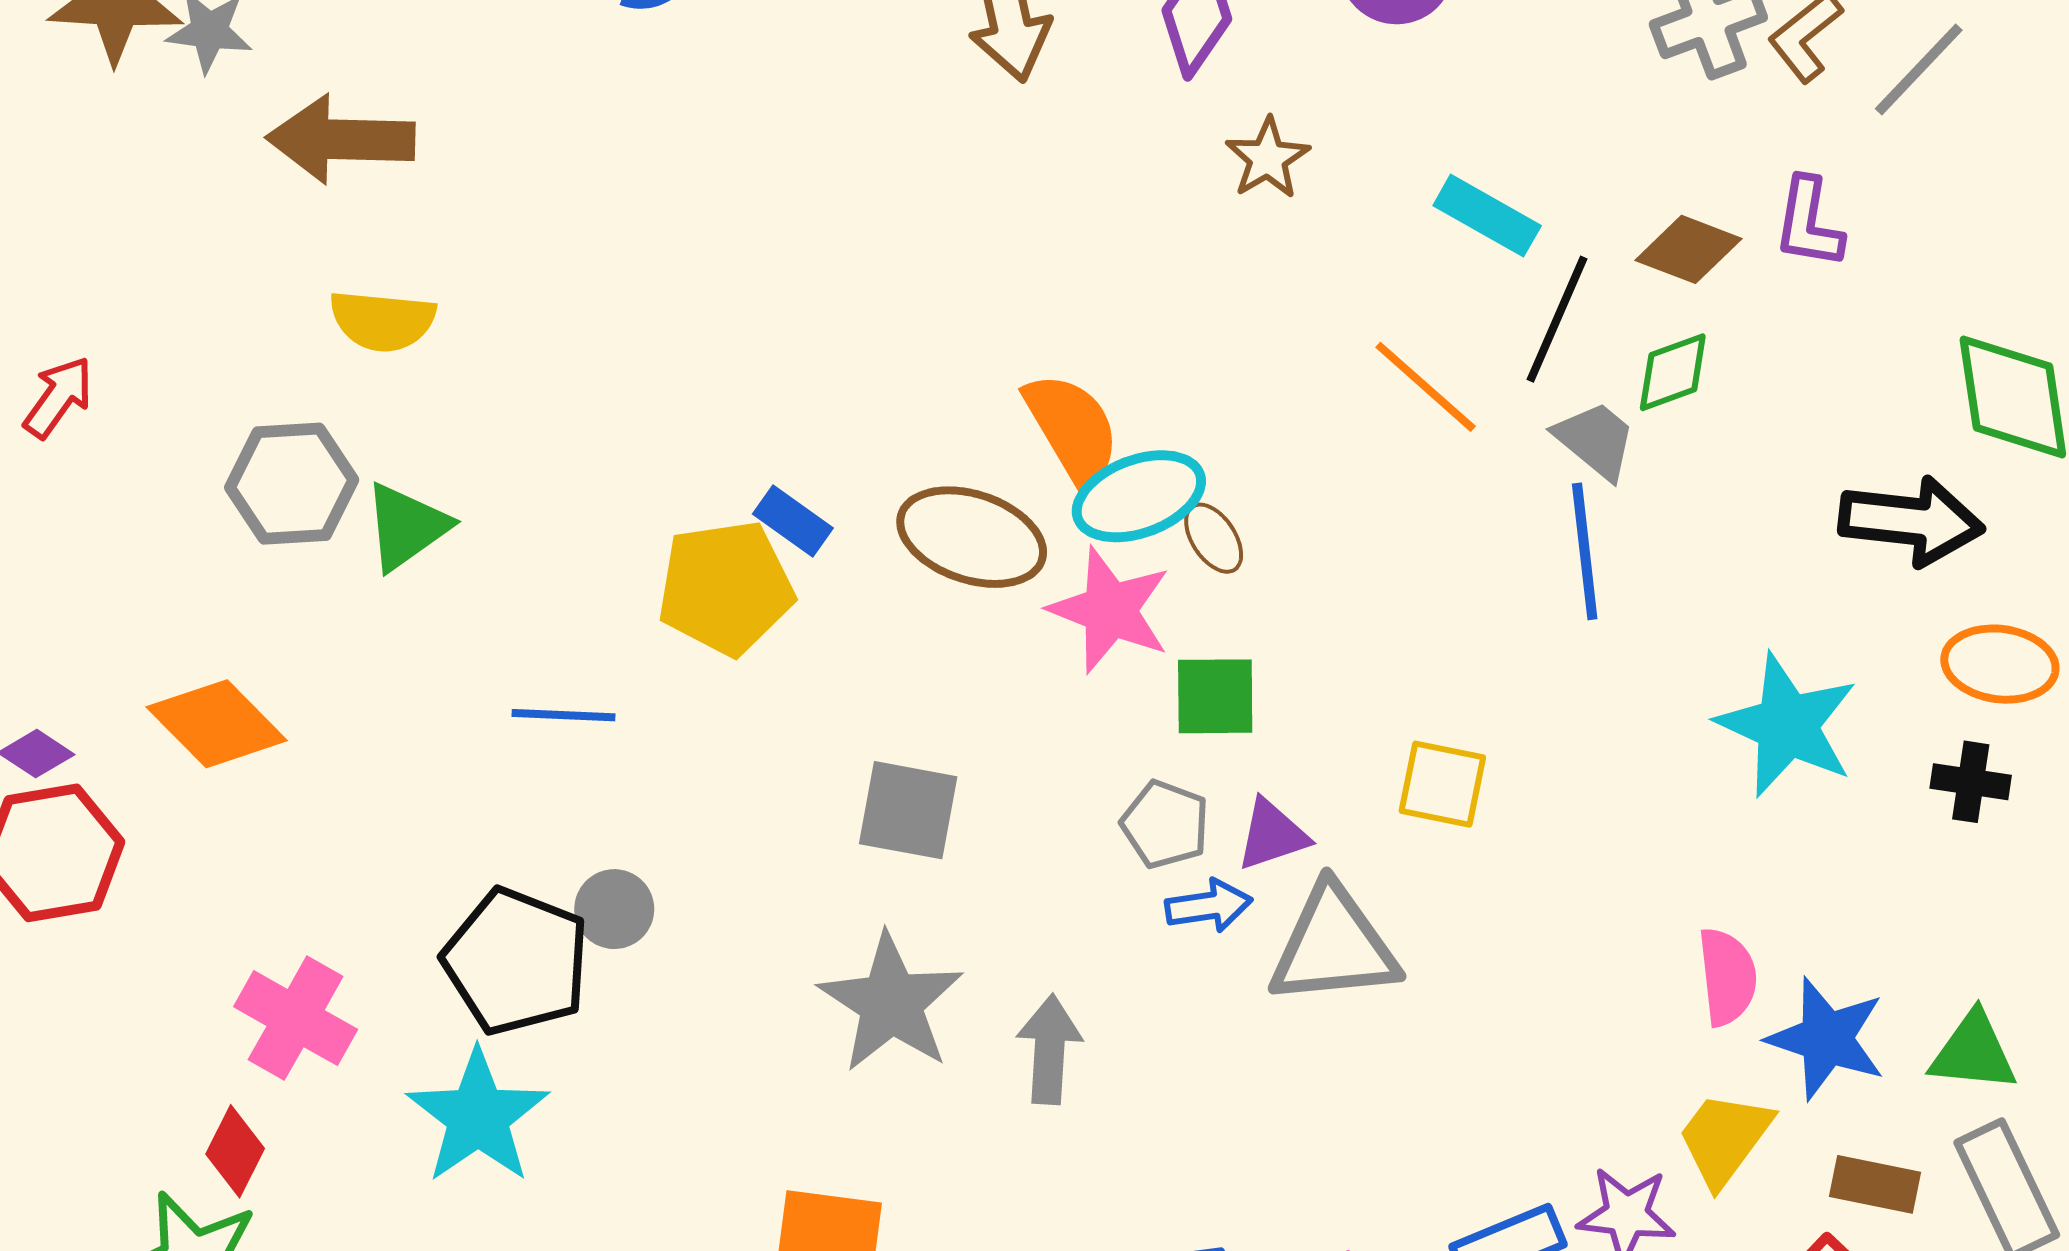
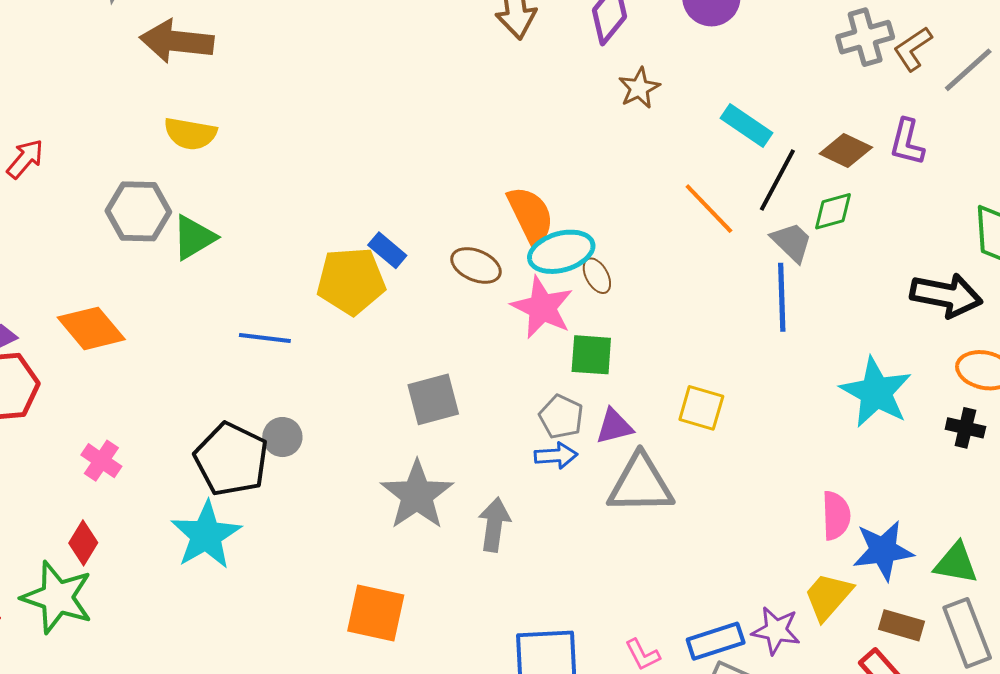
brown ellipse: (972, 537) -> (476, 265), size x0.7
gray square: (908, 810) -> (433, 399), turned -30
blue arrow: (1209, 906) -> (556, 456), moved
pink cross: (296, 1018) -> (101, 461), moved, size x0.7
blue star: (1826, 1039) -> (883, 550), turned -30

